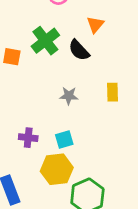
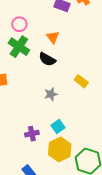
green cross: (45, 41) -> (19, 47), moved
yellow rectangle: (113, 92) -> (81, 81), turned -32

